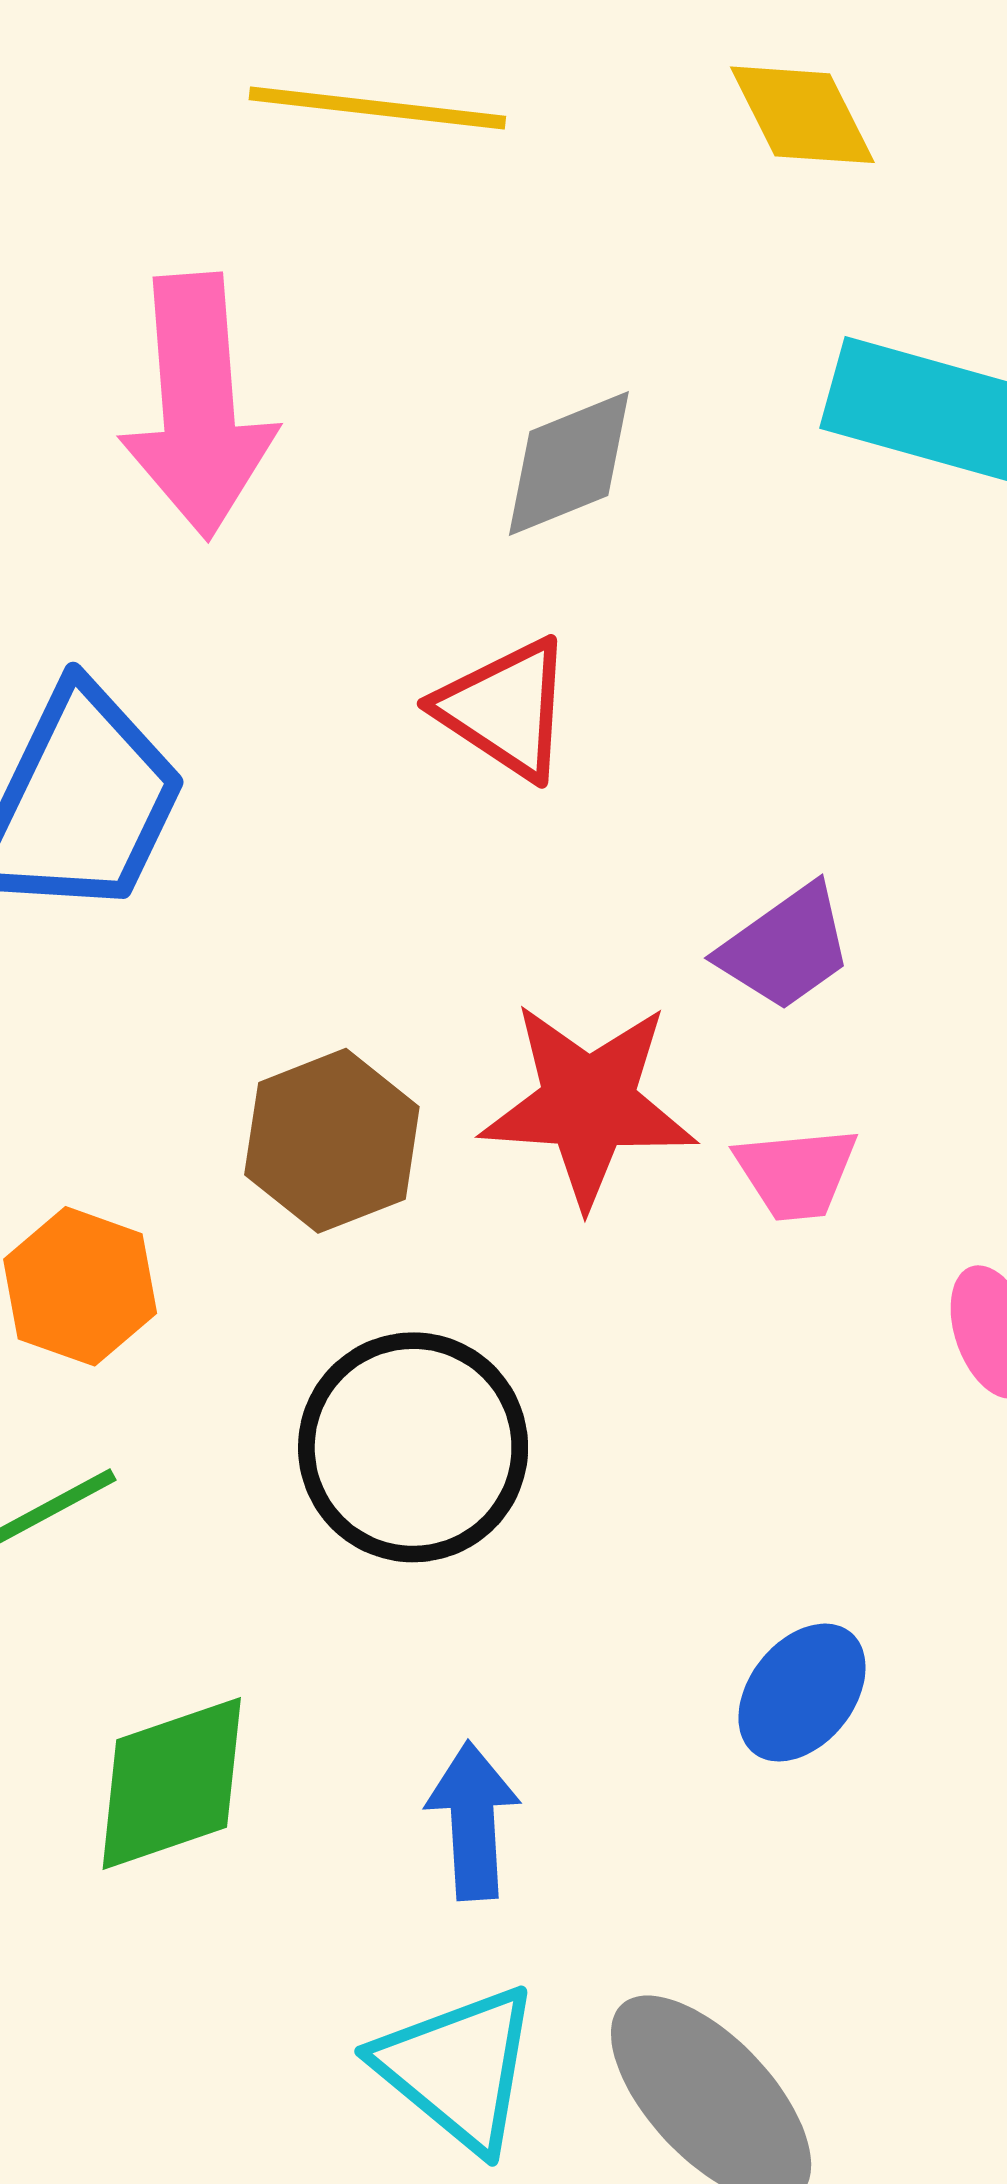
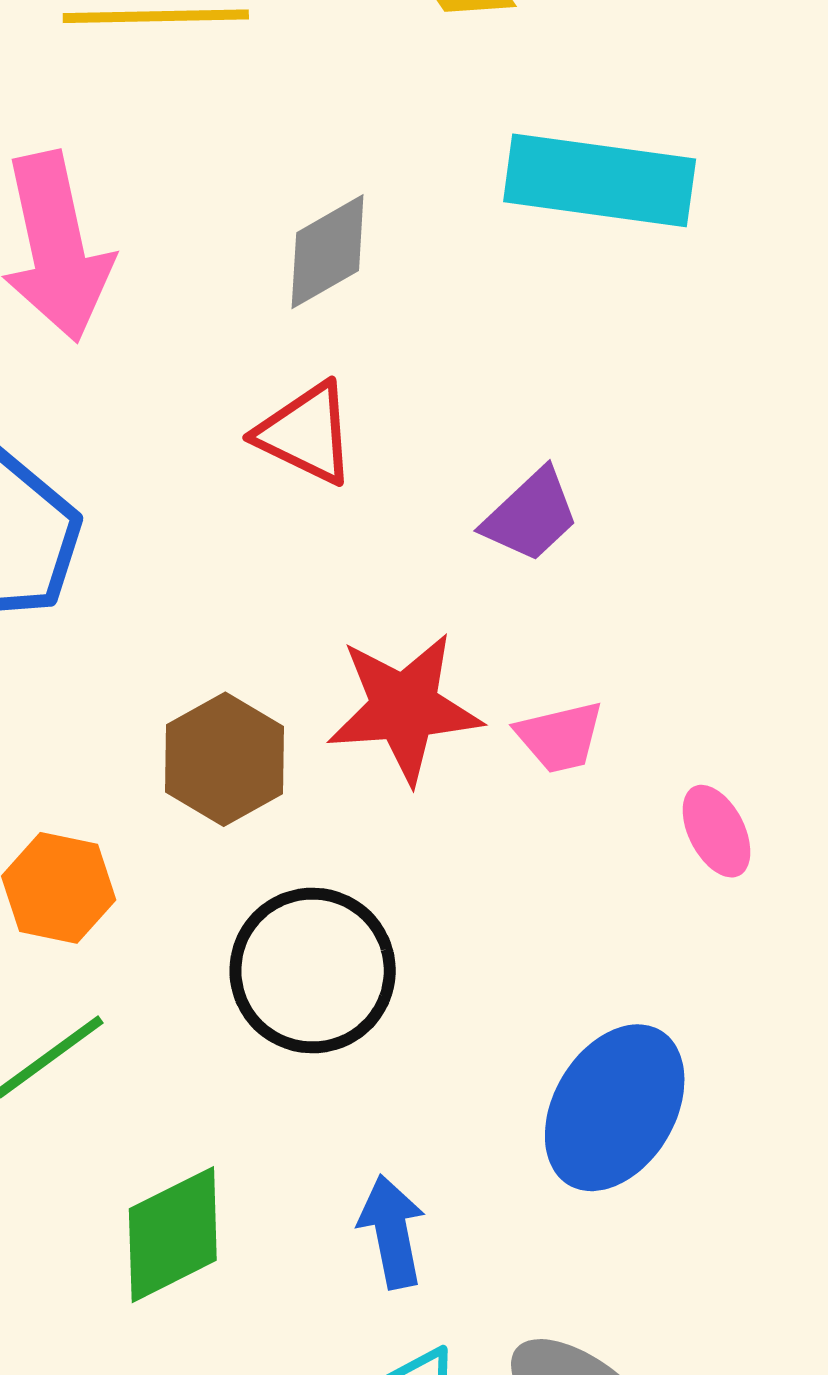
purple trapezoid: (786, 947) -> (531, 516), moved
blue ellipse: (802, 1693) -> (615, 1108), size x1.6

